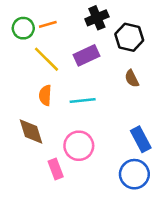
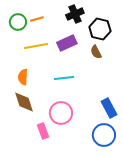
yellow line: (47, 59) -> (36, 46), turned -55
brown semicircle: (132, 79) -> (96, 52), moved
orange semicircle: (45, 95) -> (23, 77), moved

